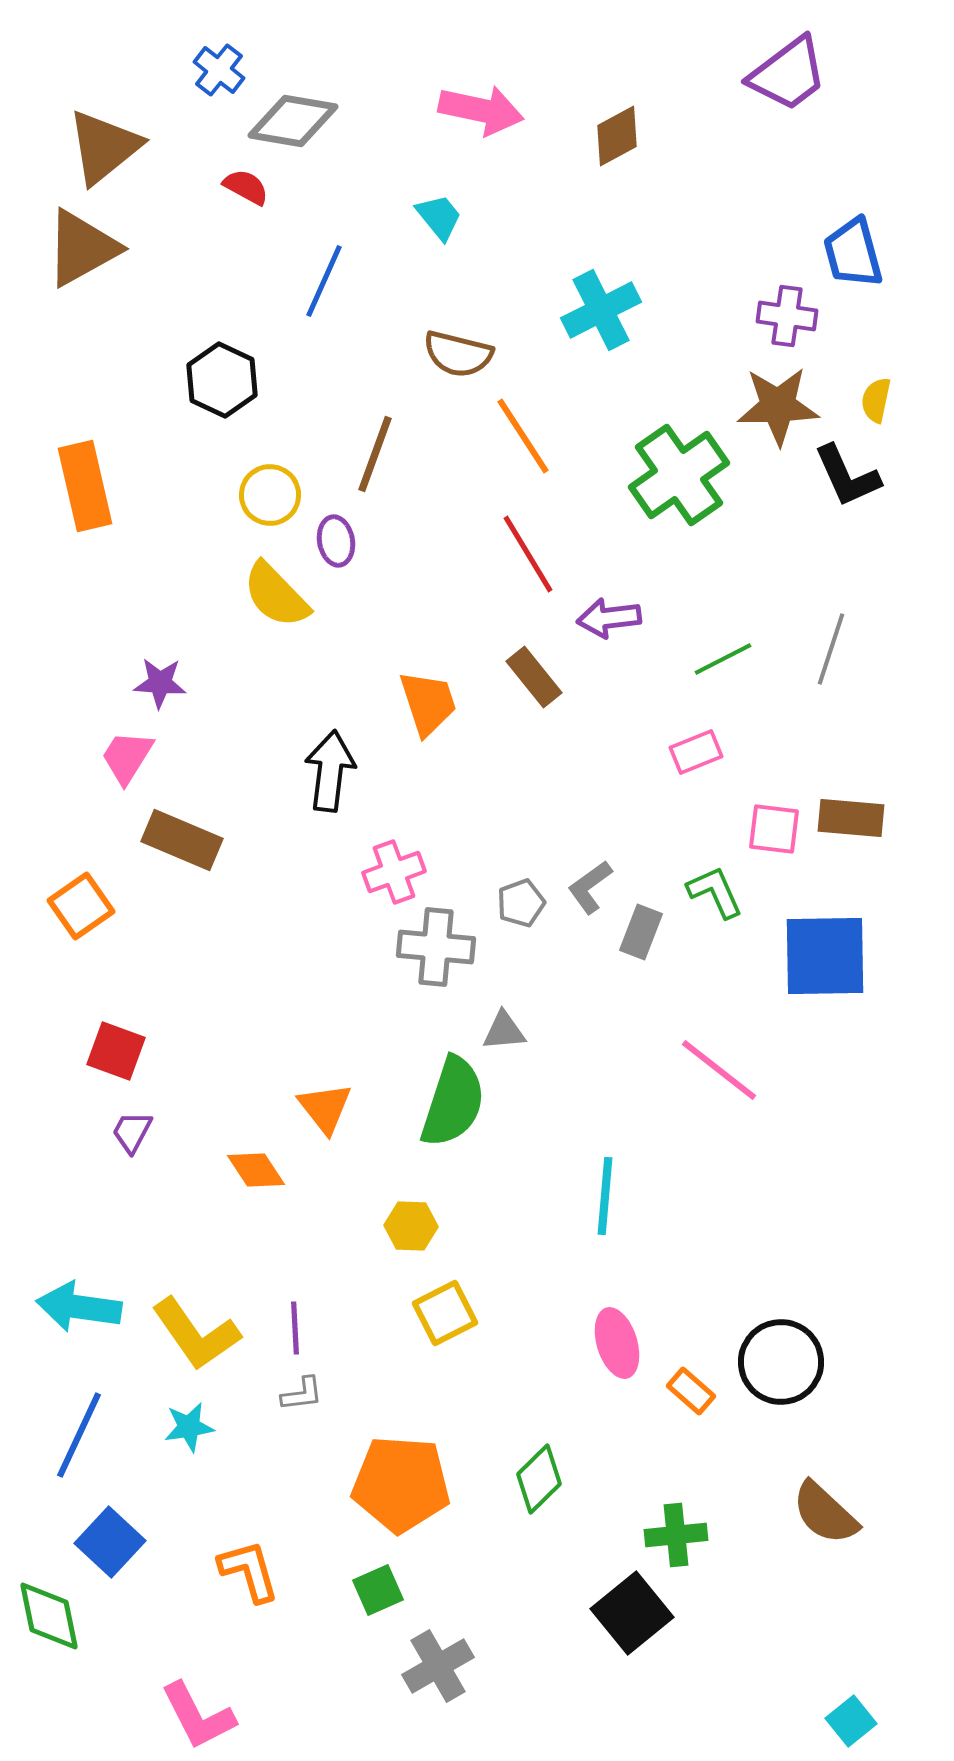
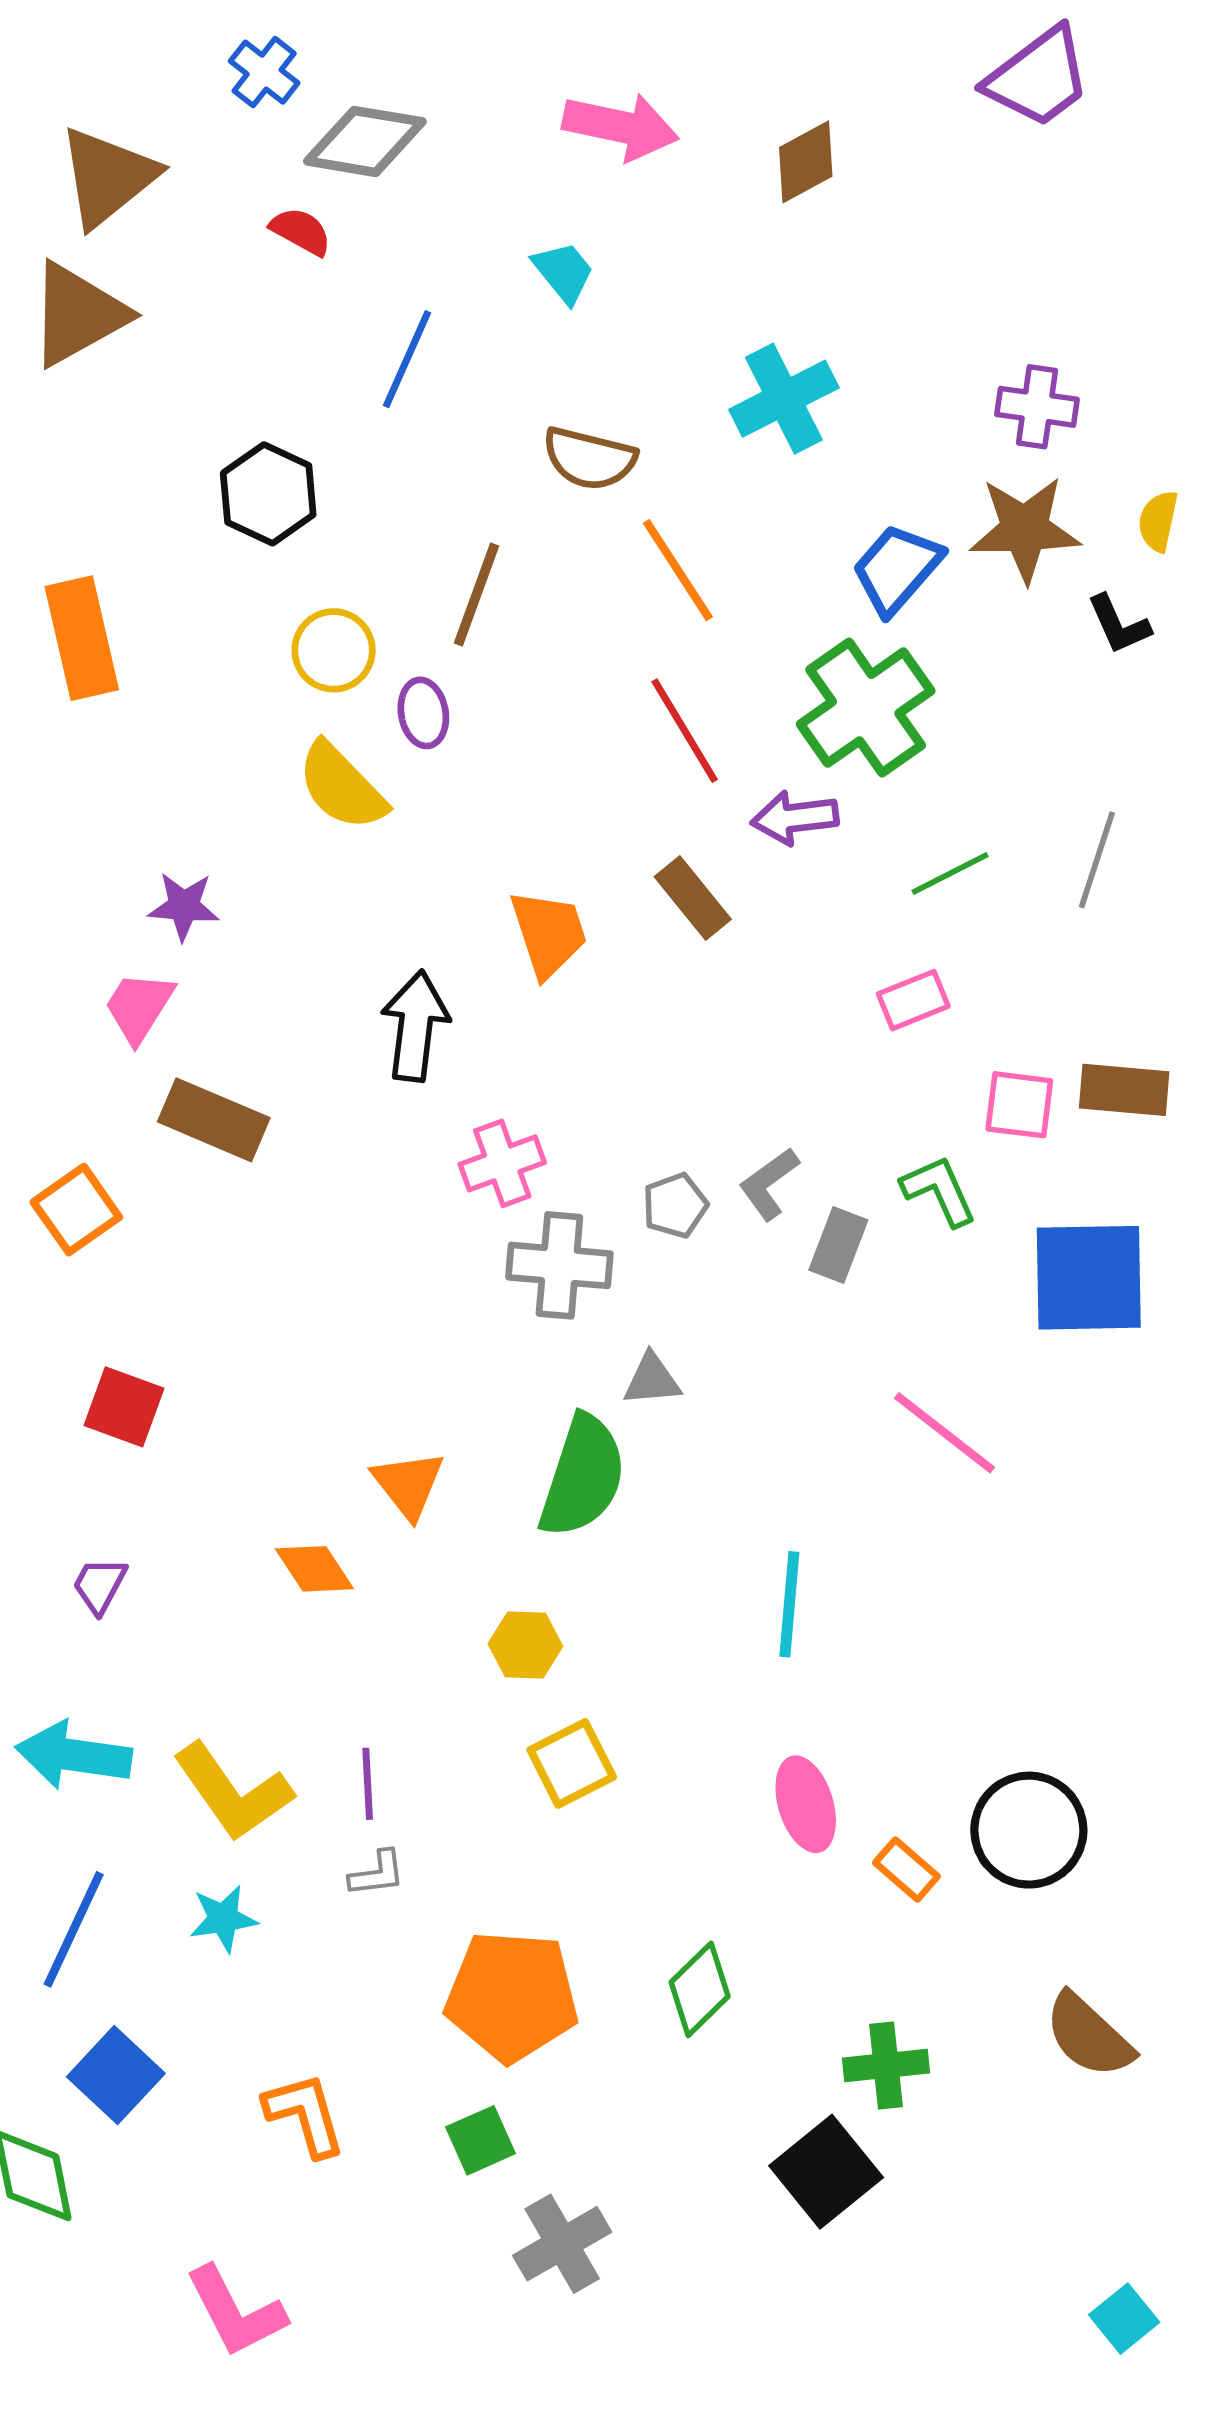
blue trapezoid: (853, 253) -> (897, 569), moved, turned 56
green cross: (679, 475) -> (866, 708), moved
black L-shape: (847, 476) -> (1119, 625), size x0.7
purple trapezoid: (132, 1132) -> (99, 1585), moved

